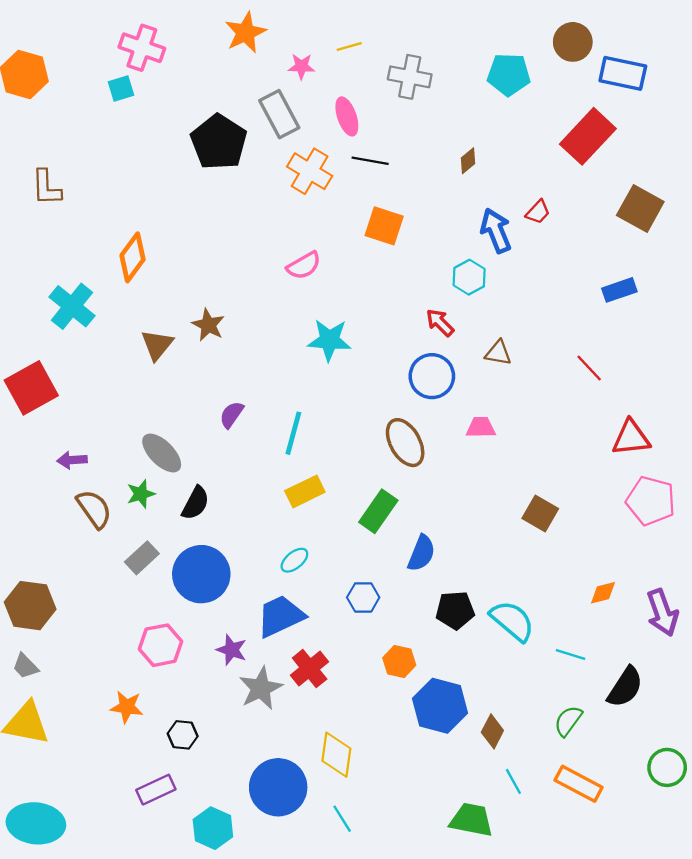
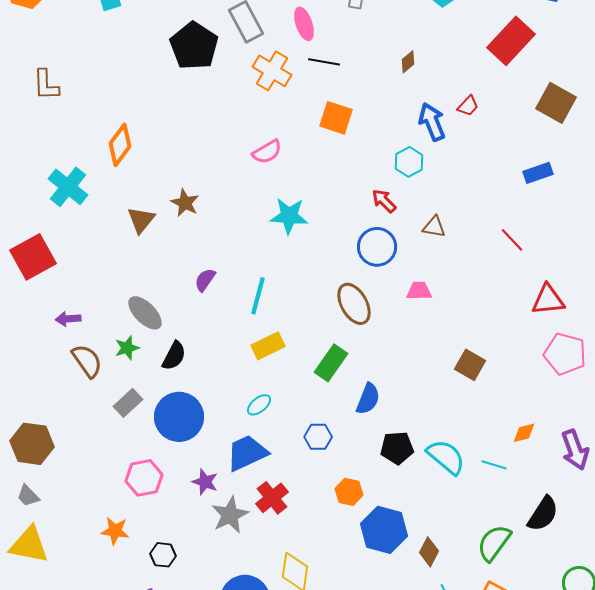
cyan line: (570, 655) -> (494, 465), moved
green semicircle: (568, 721) -> (494, 543), size x1.4

